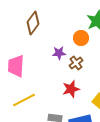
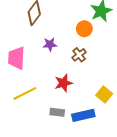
purple star: (59, 53) -> (50, 44), moved
red star: (71, 89) -> (63, 83), moved

